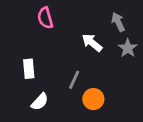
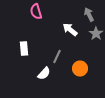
orange circle: (93, 99) -> (80, 68), moved
white semicircle: (40, 102) -> (44, 74), moved

